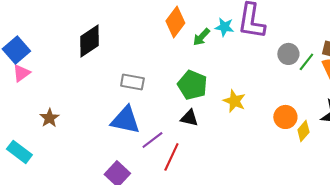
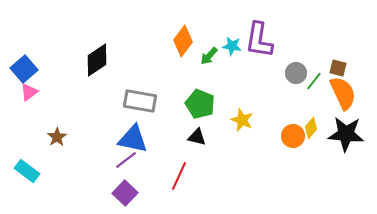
gray rectangle: (132, 82) -> (140, 101), size x1.4
yellow diamond: (303, 131) -> (311, 128), moved
purple line: (152, 140) -> (126, 160), moved

